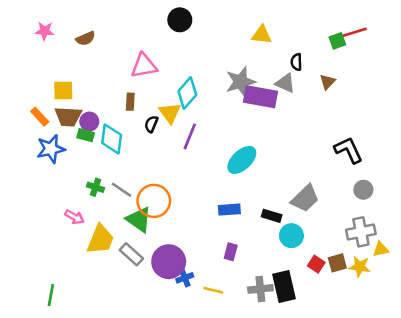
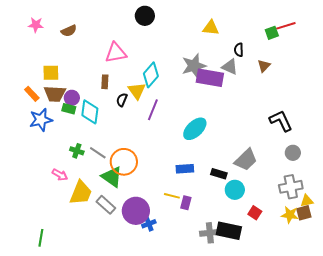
brown square: (337, 263) -> (304, 213), moved
black rectangle: (284, 286) -> (229, 231), turned -65
yellow line: (213, 290) -> (172, 196), moved

